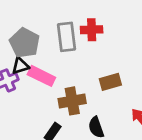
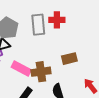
pink rectangle: (41, 76) -> (21, 68), moved

